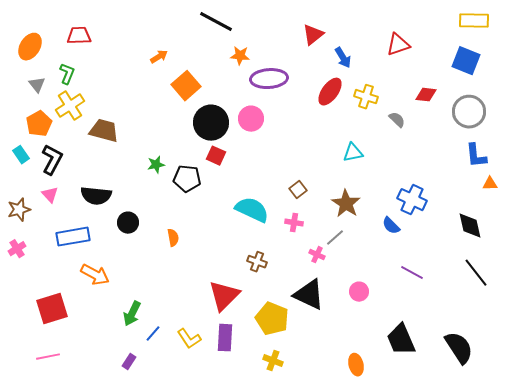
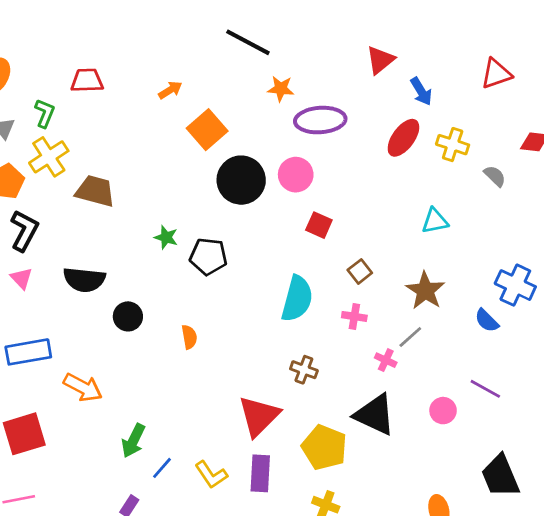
red trapezoid: (79, 36) -> (87, 80), moved
red square: (216, 156) -> (319, 225), moved
green star: (156, 165) -> (166, 237), turned 30
cyan semicircle: (252, 210) -> (297, 299), turned 80
blue rectangle: (73, 237) -> (28, 352), moved
purple line: (412, 273) -> (485, 389), moved

